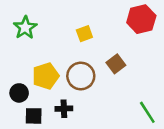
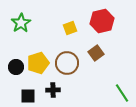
red hexagon: (141, 19) -> (102, 21), moved
black circle: (19, 93) -> (16, 67), moved

